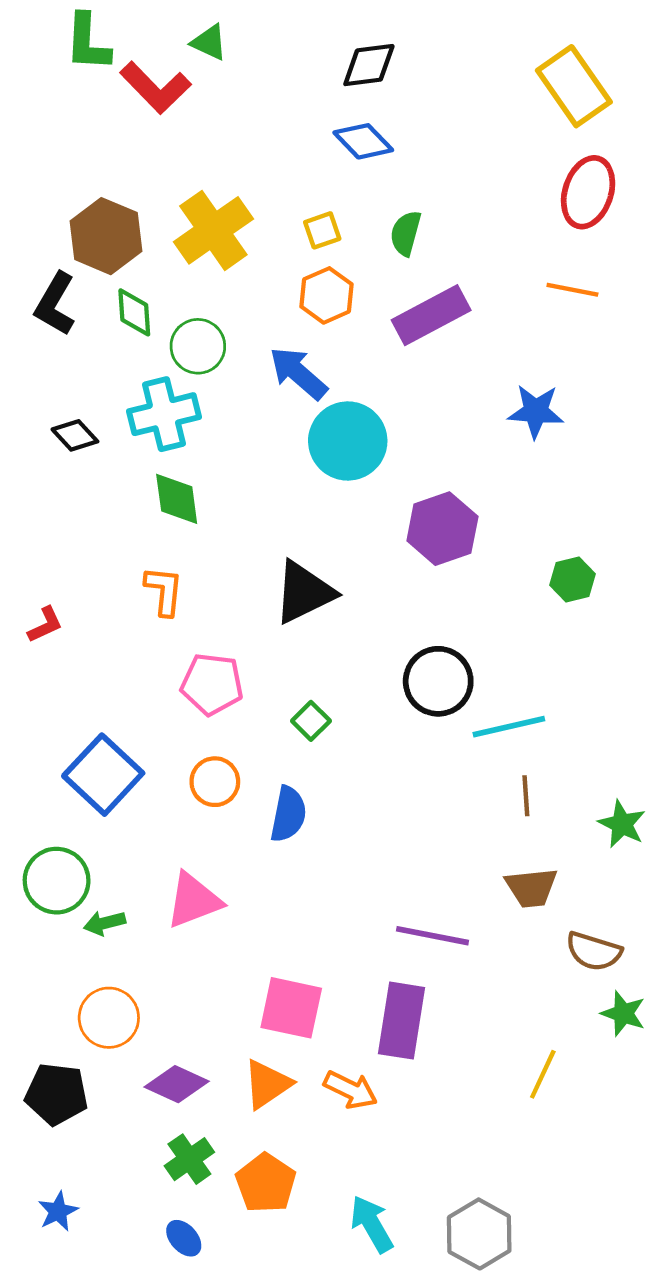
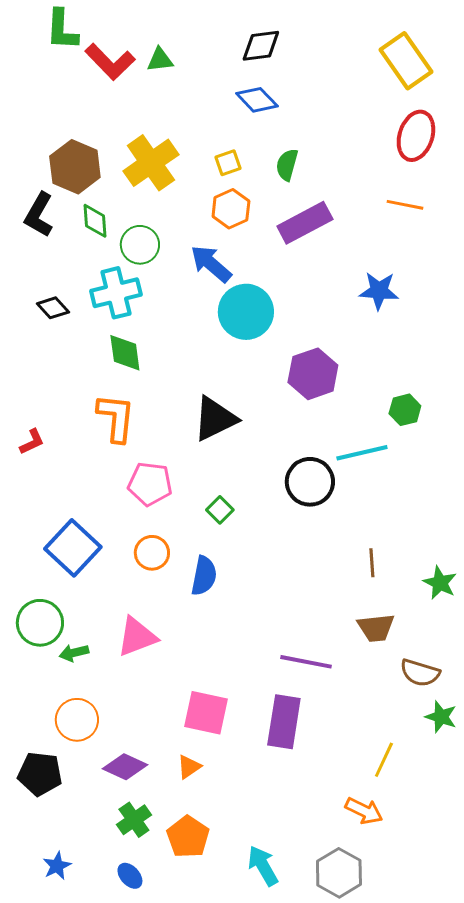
green triangle: (209, 42) -> (160, 60), moved, turned -32
orange L-shape: (164, 591) -> (116, 418), size x1.4
cyan line: (509, 727) -> (362, 453), moved
orange triangle: (267, 1084) -> (189, 767), size x0.7
orange arrow: (351, 1090) -> (364, 811), moved
blue star: (58, 1211) -> (57, 866), moved

